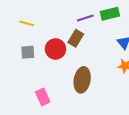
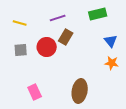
purple line: (85, 18) -> (58, 18), moved
brown ellipse: (82, 80) -> (80, 91), moved

